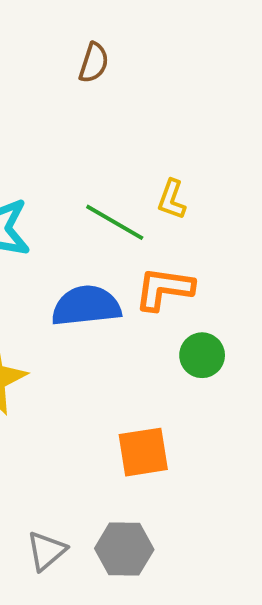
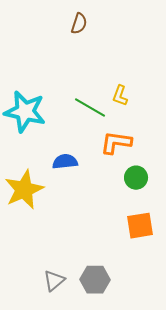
blue semicircle: (86, 306) -> (65, 162), moved, size x0.7
orange square: (143, 452) -> (140, 226), moved

